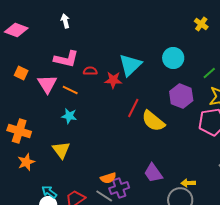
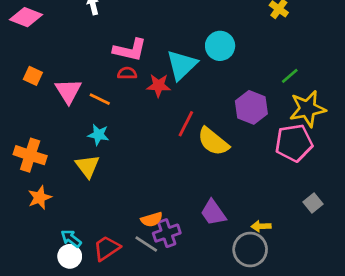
cyan circle: (173, 58) -> (220, 46), moved
pink L-shape: (66, 59) -> (130, 50), moved
yellow triangle: (61, 150) -> (87, 166), moved

